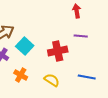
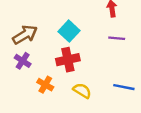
cyan square: (25, 46) -> (69, 31), moved
red cross: (58, 51) -> (68, 60), moved

